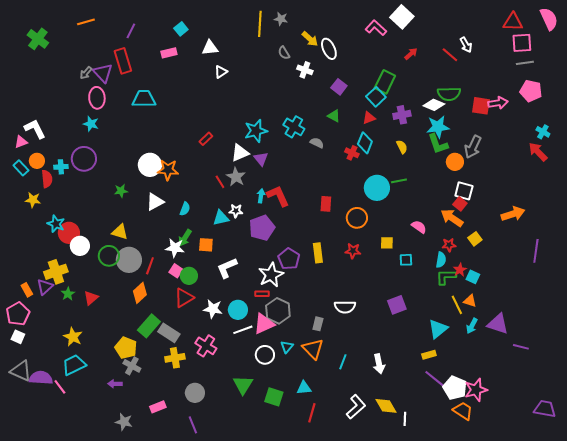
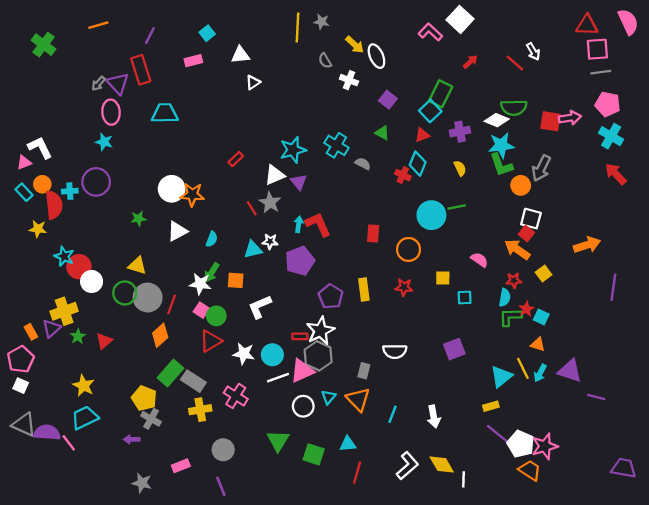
cyan cross: (543, 132) -> (611, 136), moved, size x1.5
red semicircle: (47, 179) -> (54, 205), size x1.4
white star: (271, 275) -> (320, 331), moved
yellow line: (457, 305) -> (523, 368), moved

